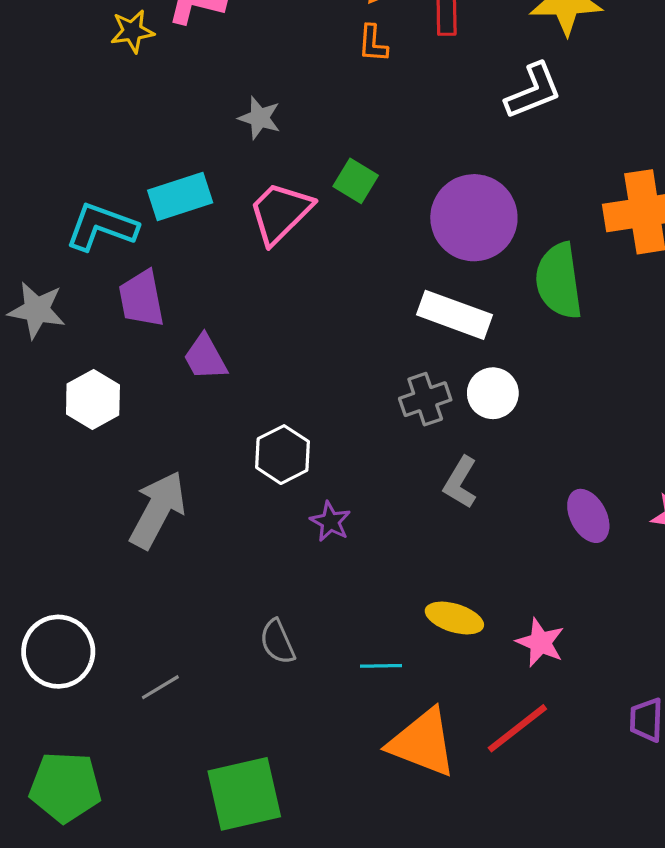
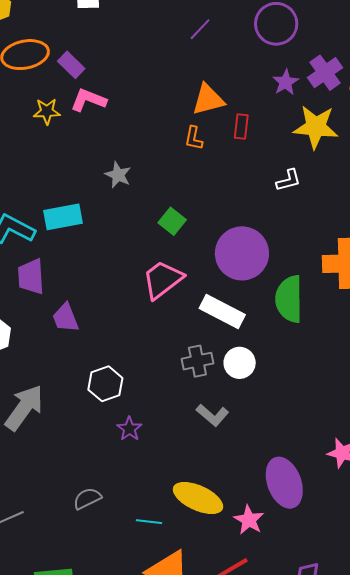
white L-shape: (533, 91) -> (289, 180), size x0.7
pink trapezoid: (280, 213) -> (162, 280), moved
gray L-shape: (460, 482) -> (212, 415), turned -88
purple ellipse: (588, 516) -> (284, 483), moved, size x1.5
yellow ellipse: (454, 618) -> (198, 498), size x1.4
gray semicircle: (277, 642) -> (87, 498), turned 80

